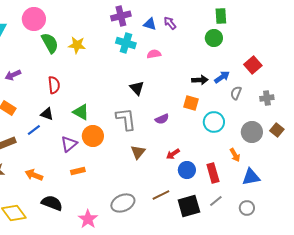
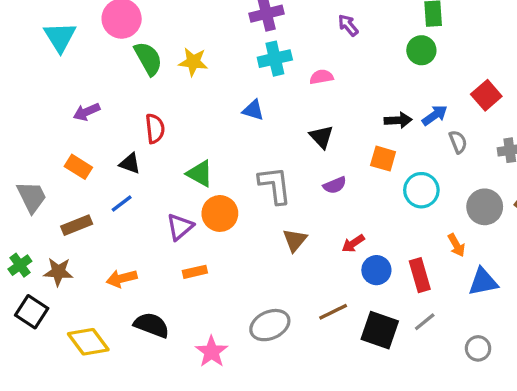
blue triangle: (150, 24) -> (253, 110), moved
cyan cross: (126, 43) -> (275, 59), turned -30
black triangle: (137, 88) -> (321, 137), moved
gray semicircle: (236, 93) -> (458, 142), turned 136
black triangle: (47, 114) -> (130, 164), moved
orange arrow: (34, 175) -> (122, 278), turned -36
black square: (189, 206) -> (380, 330), turned 35
gray circle: (247, 208) -> (478, 348), moved

